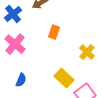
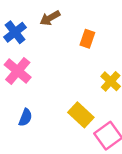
orange rectangle: (54, 32) -> (87, 39), moved

